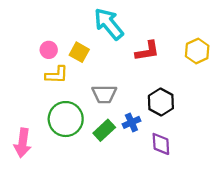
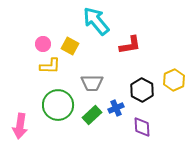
yellow hexagon: (197, 51) -> (174, 80), moved

